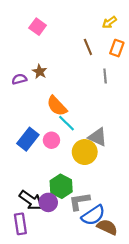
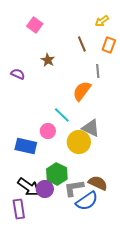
brown star: (40, 72) -> (48, 60), moved
purple semicircle: (19, 79) -> (18, 74), turned 40
orange semicircle: (57, 106) -> (82, 91), moved, turned 80
blue rectangle: (28, 139) -> (26, 146), moved, turned 65
brown semicircle: (107, 227) -> (98, 183), moved

